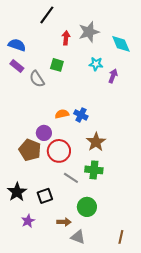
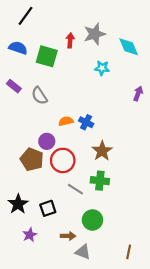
black line: (47, 15) -> (26, 16), moved
green square: (57, 65) -> (47, 56), moved, size x1.5
purple rectangle: (17, 66) -> (14, 86), moved
purple arrow: (113, 76) -> (138, 94), moved
gray semicircle: (37, 79) -> (39, 96), moved

